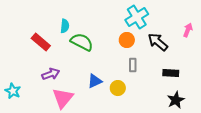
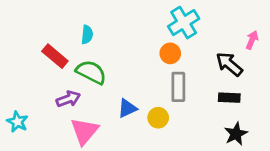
green semicircle: (82, 42) -> (91, 72), moved
black arrow: (158, 42) -> (229, 64), moved
gray rectangle: (133, 65) -> (178, 87), size x1.5

